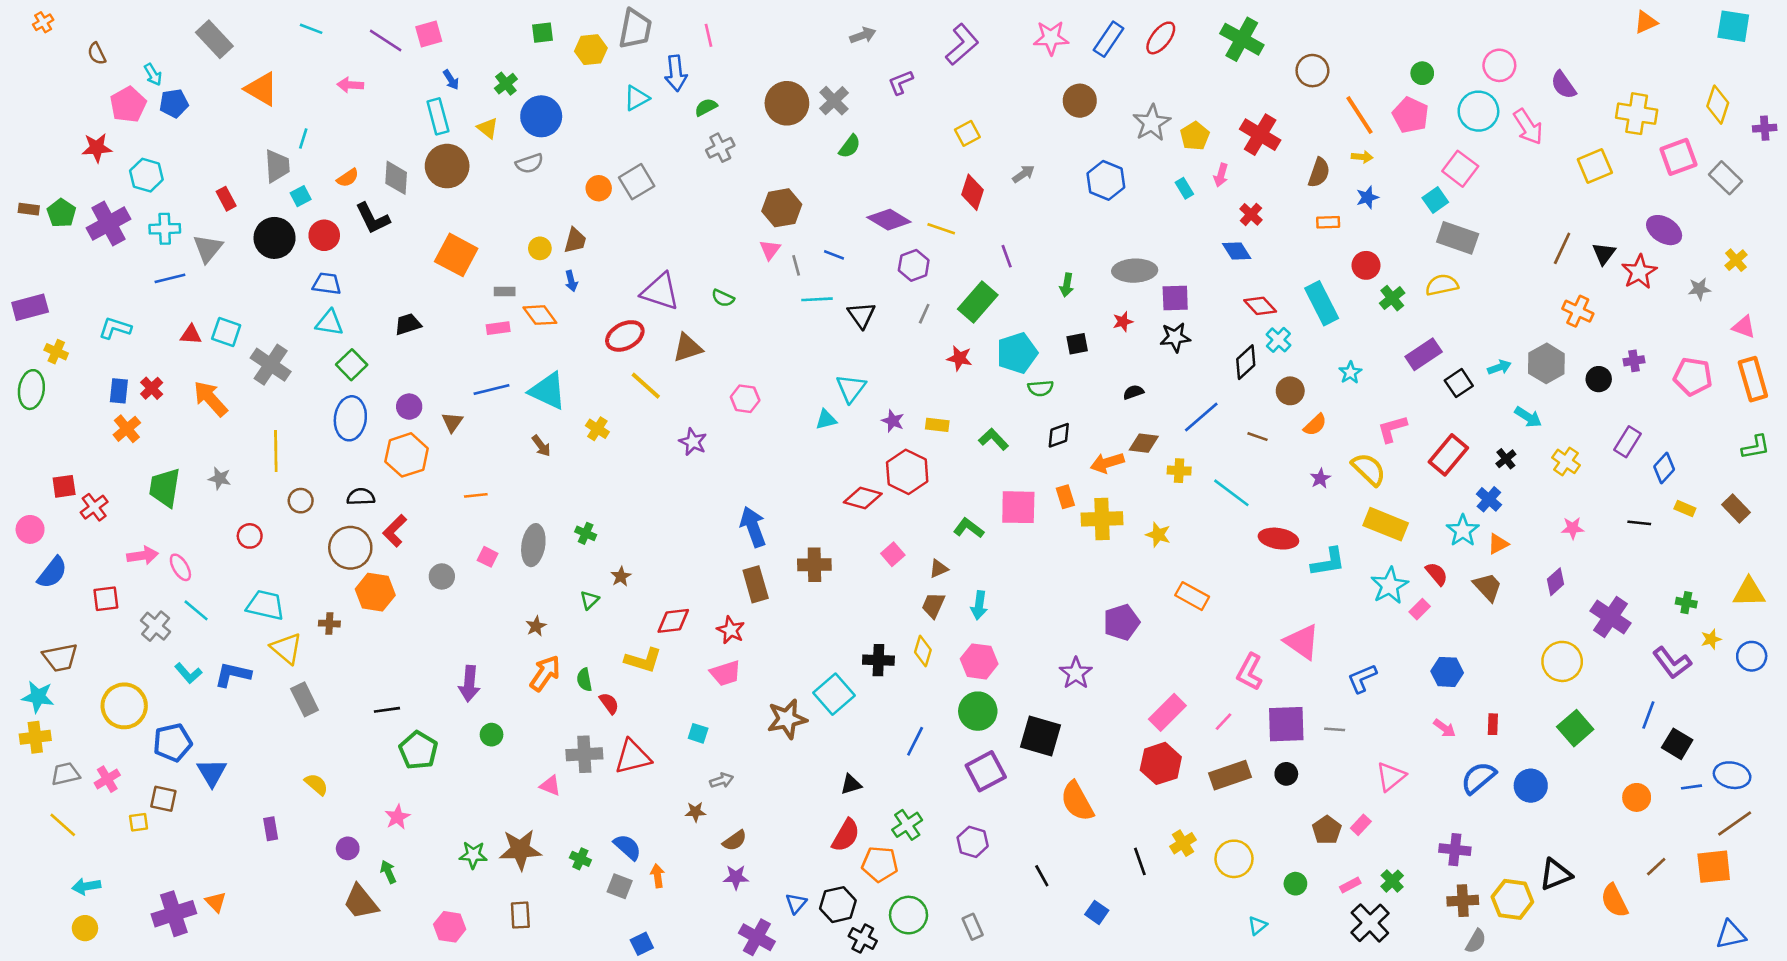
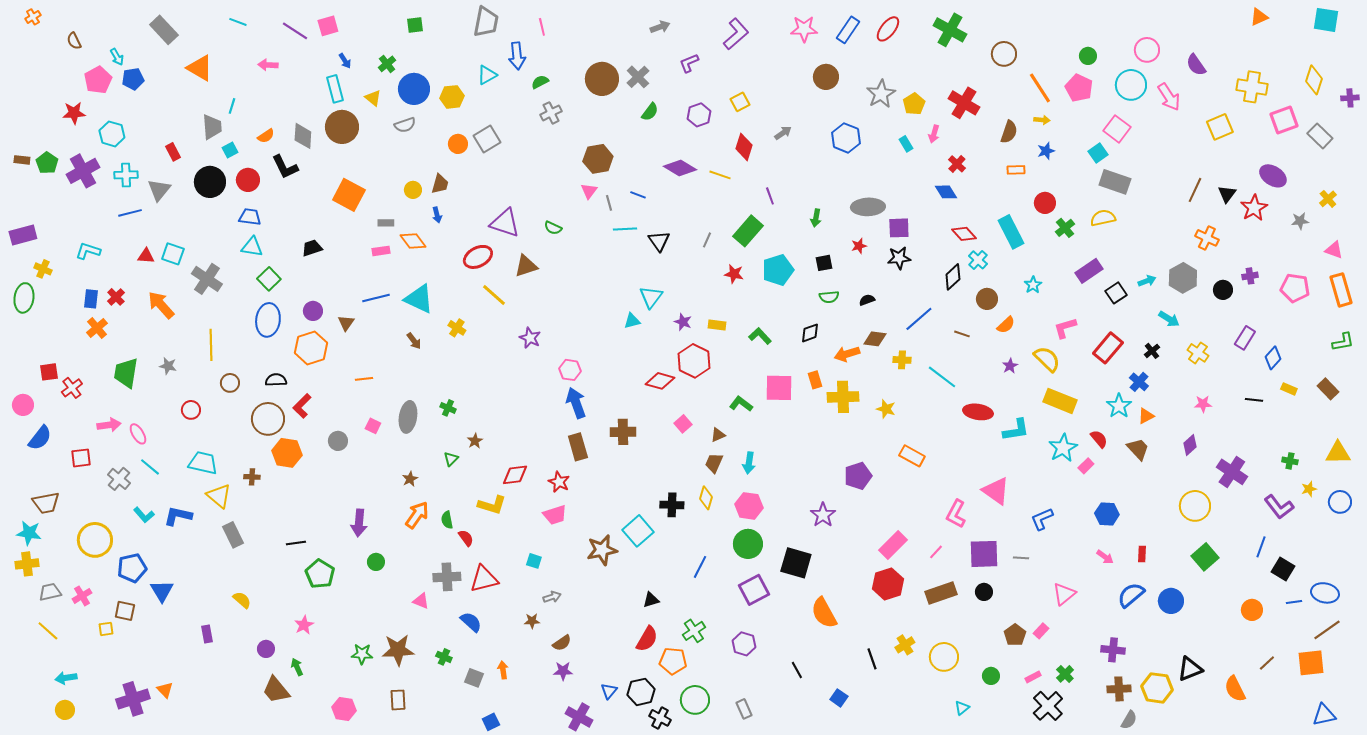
yellow hexagon: (591, 50) -> (452, 97), moved
purple hexagon: (914, 265) -> (699, 115), moved
green semicircle: (1041, 388) -> (829, 297), moved
pink hexagon: (745, 399) -> (570, 370), moved
blue semicircle: (627, 847) -> (471, 622), moved

